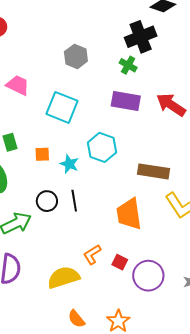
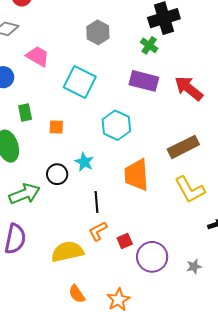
cyan star: (69, 164) -> (84, 162), moved
brown rectangle: (154, 171) -> (183, 147), moved, turned -40
black line: (74, 201) -> (96, 202), moved
orange trapezoid: (129, 214) -> (136, 175), moved
red square: (120, 262) -> (125, 241), turned 35

